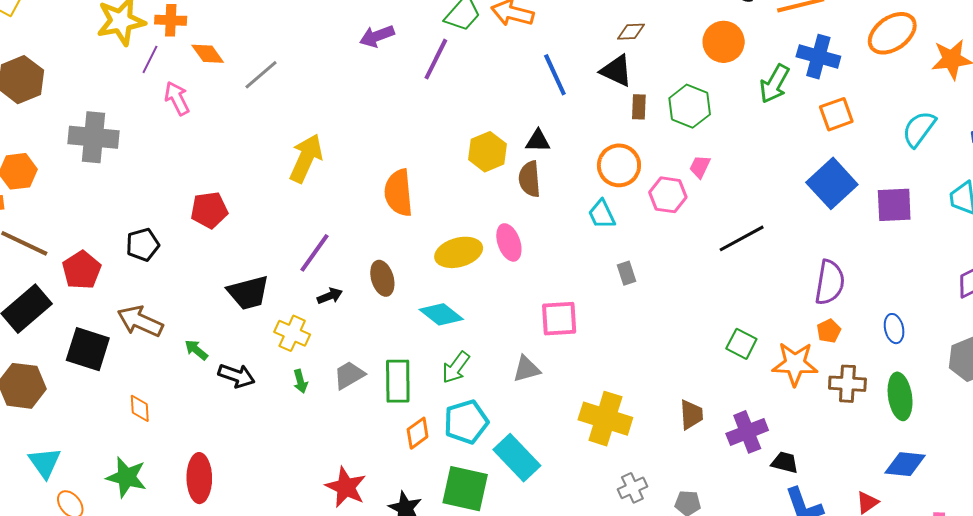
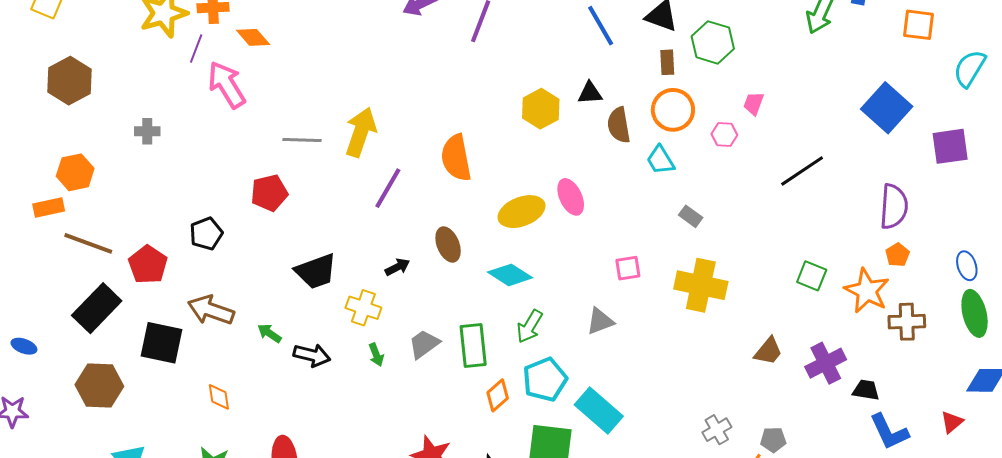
gray line: (261, 75) -> (302, 140), moved, turned 48
pink arrow: (177, 98) -> (227, 85), size x1.4
green hexagon: (690, 106) -> (713, 42), moved
brown rectangle: (639, 107) -> (667, 62), moved
orange square: (836, 114) -> (919, 25), moved, turned 32
cyan semicircle: (919, 129) -> (970, 68), moved
gray cross: (94, 137) -> (147, 131), size x0.5
brown semicircle: (530, 179) -> (619, 125), moved
pink hexagon: (668, 195) -> (724, 135), size x0.7
purple square: (894, 205) -> (950, 146), moved
purple line: (315, 253) -> (388, 188), moved
gray rectangle: (626, 273) -> (691, 216), turned -30
pink square: (559, 319) -> (628, 268), size x0.7
blue ellipse: (894, 329) -> (967, 266), moved
orange star: (795, 364) -> (867, 291), turned 30
brown cross: (847, 384) -> (907, 322), moved
brown trapezoid: (691, 415) -> (768, 351), turned 48
yellow cross: (605, 419) -> (701, 285), moved

